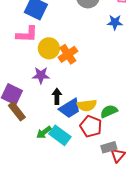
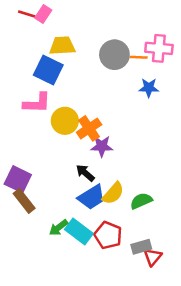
purple star: (41, 75) -> (102, 146), moved
black arrow: (57, 96) -> (85, 173), moved, turned -49
yellow semicircle: (87, 105) -> (113, 193), turned -42
red pentagon: (91, 126) -> (108, 235), moved

